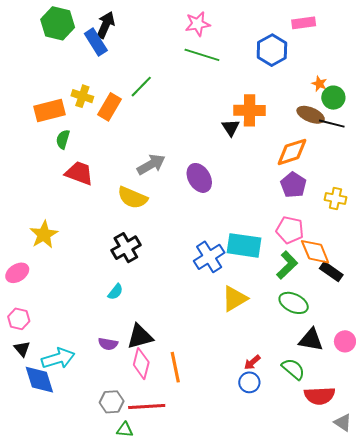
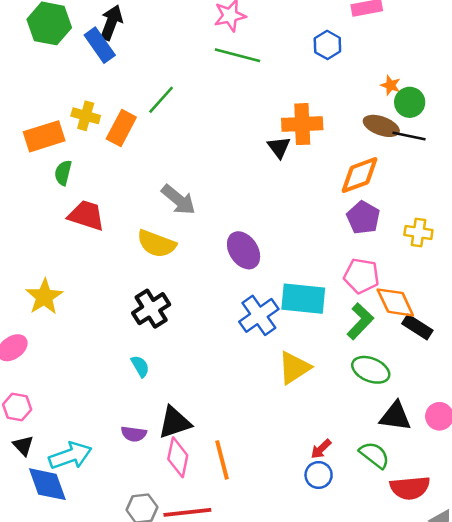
blue hexagon: (272, 50) -> (327, 45), size x0.7
gray arrow: (151, 164) -> (178, 200), turned 72
purple ellipse: (199, 178) -> (244, 250), moved
cyan semicircle: (115, 292) -> (140, 366), turned -66

